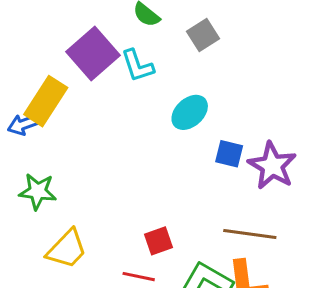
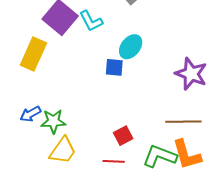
blue arrow: (24, 124) -> (30, 114), moved
blue square: (229, 154) -> (114, 67), moved
green star: (38, 191) -> (53, 121), moved

